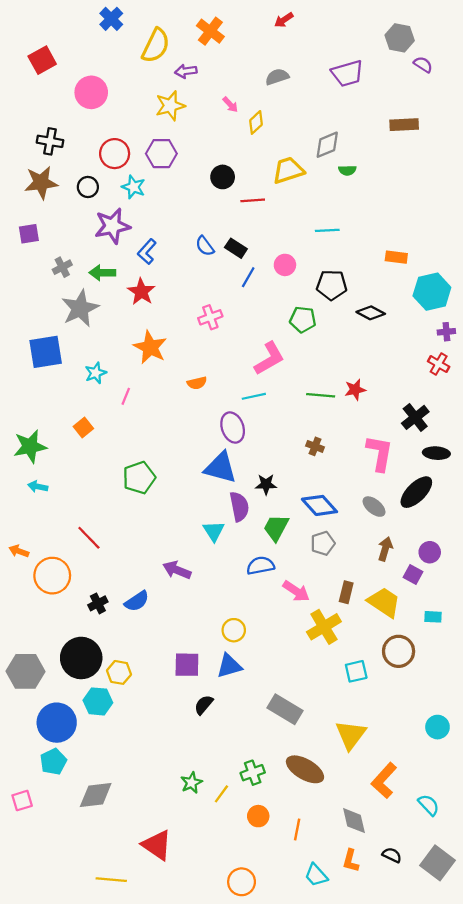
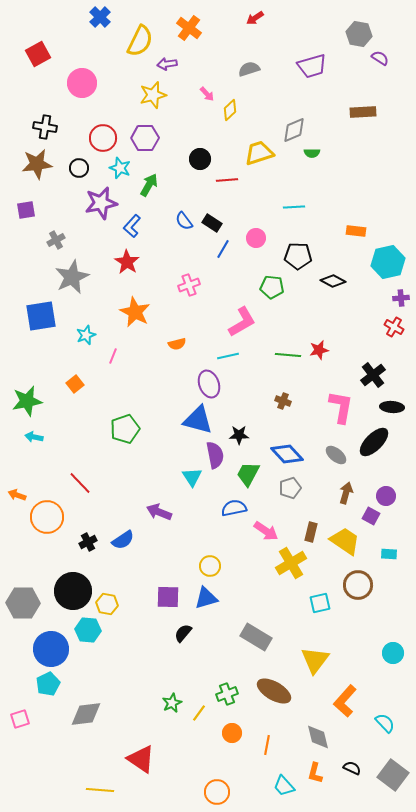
green arrow: (102, 273) -> (149, 185), moved, turned 120

